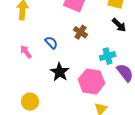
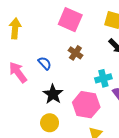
pink arrow: (26, 52) -> (18, 72), size x1.5
yellow circle: (30, 102) -> (50, 123), moved

